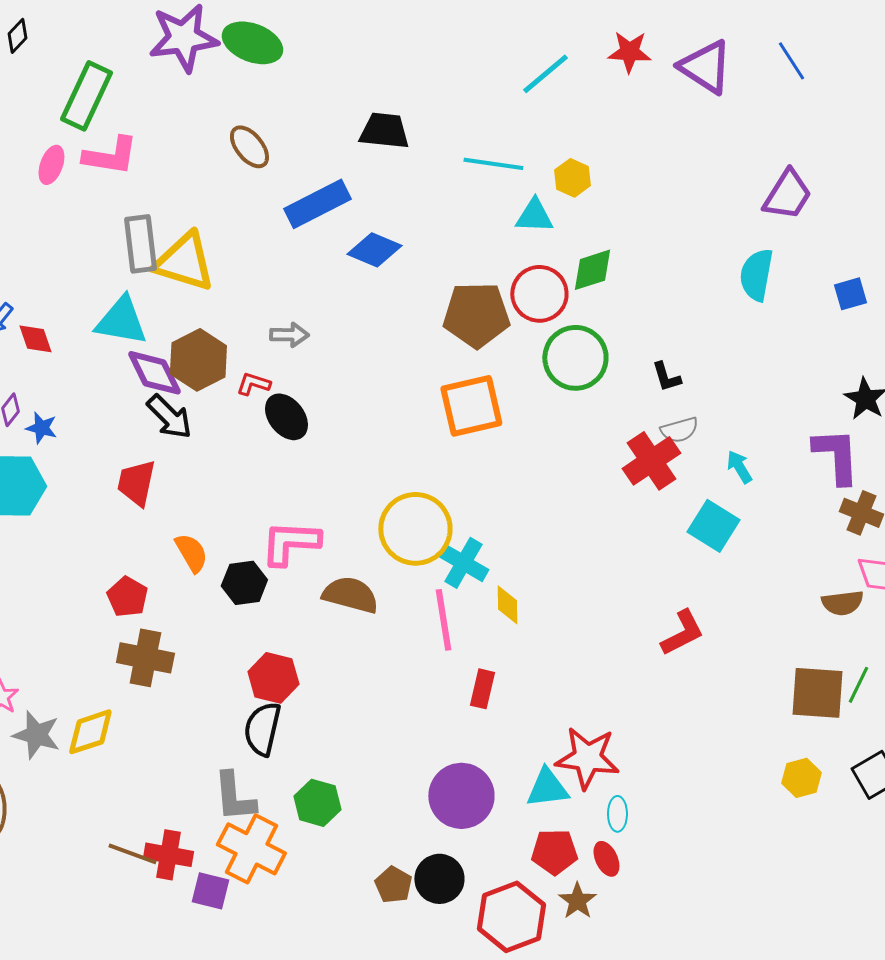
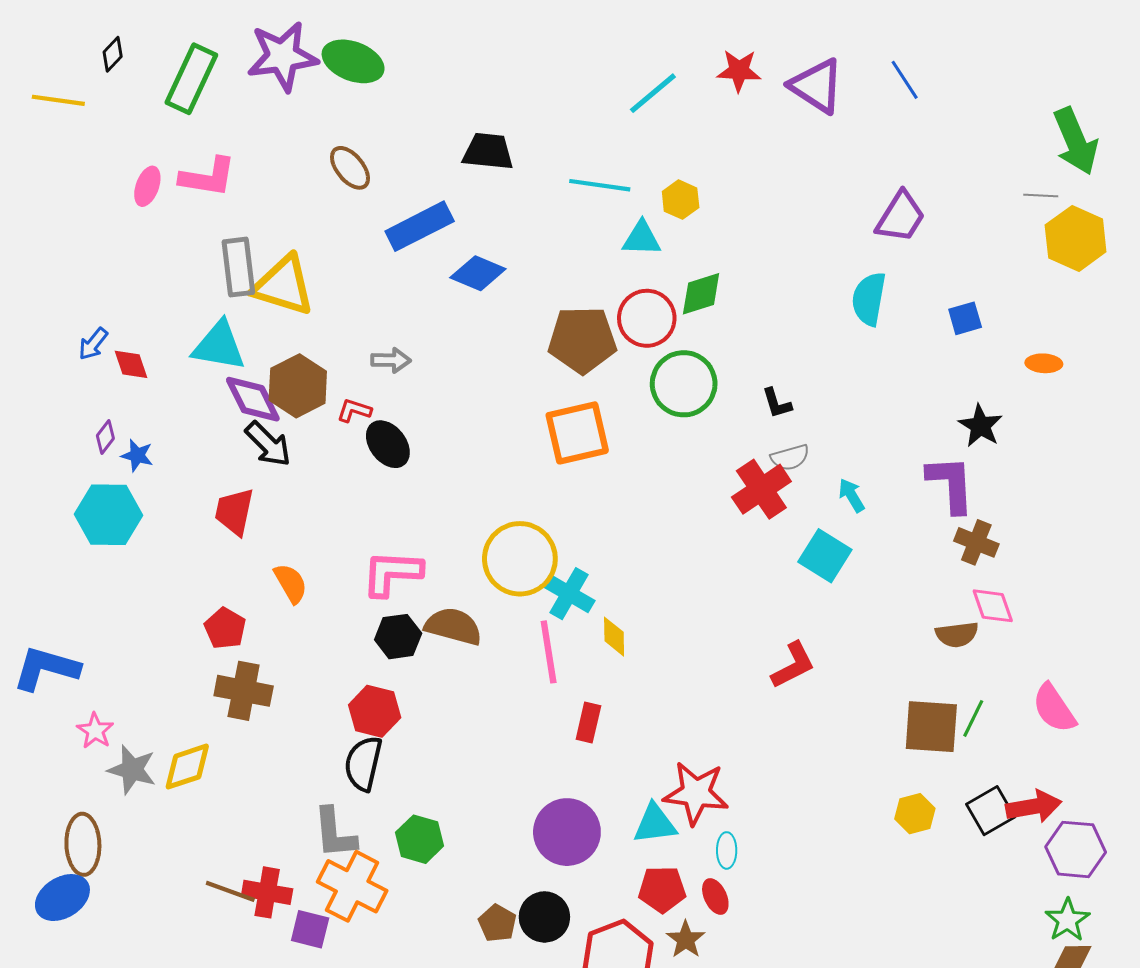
green rectangle: (86, 96) -> (191, 79), moved
black hexagon: (244, 583) -> (398, 637), moved

